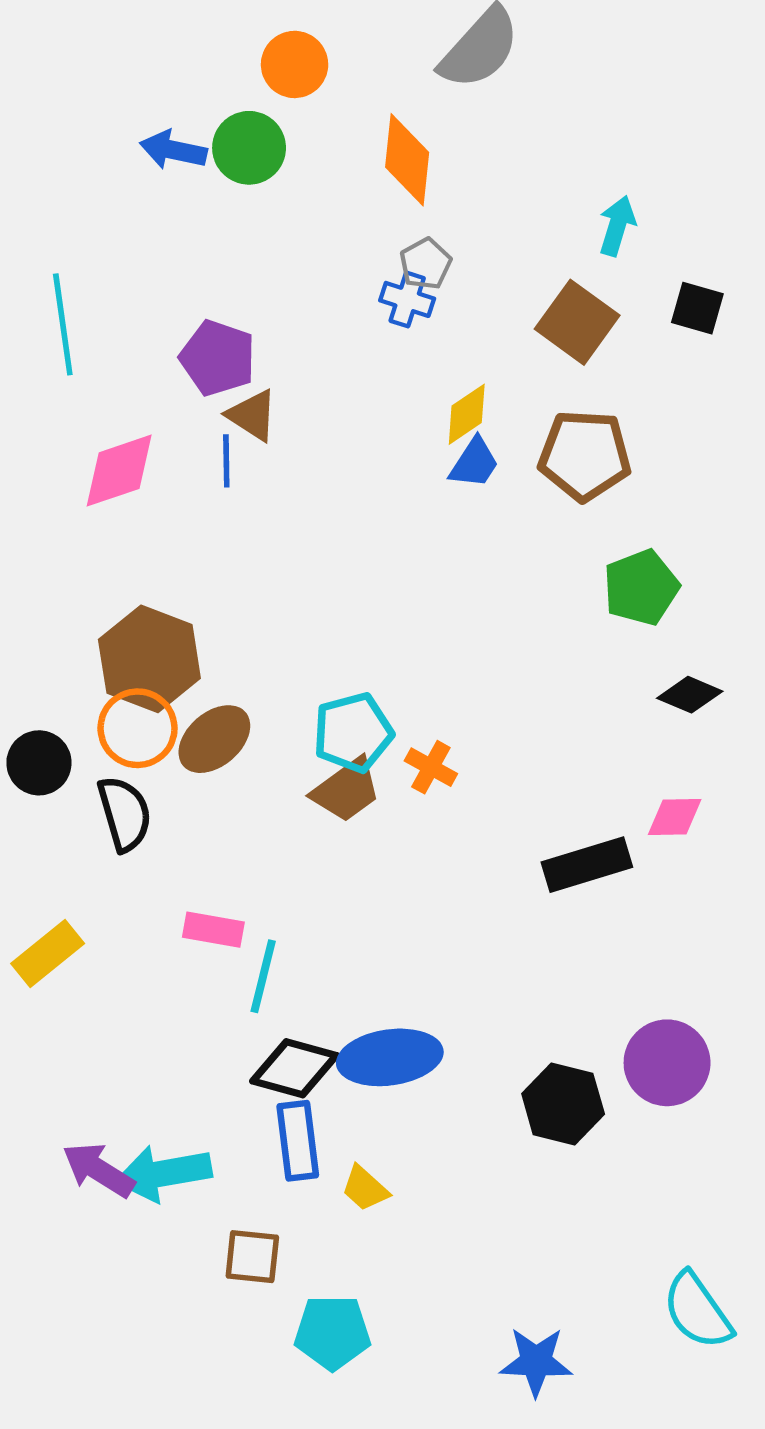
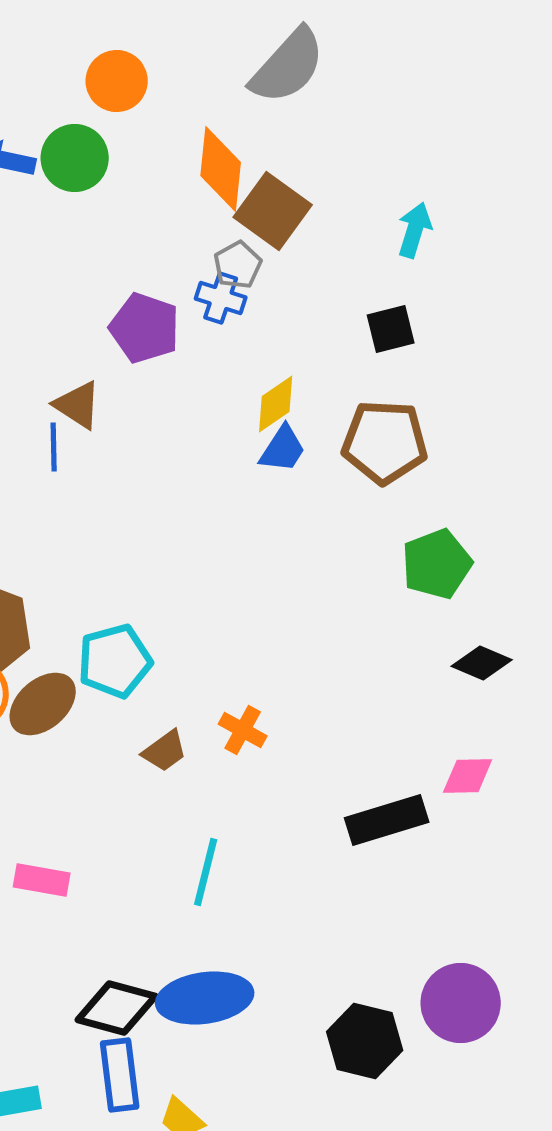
black square: (697, 308) -> (391, 329), moved, turned -30
brown square: (577, 322) -> (273, 211), moved
purple pentagon: (218, 358) -> (145, 328), moved
cyan pentagon: (353, 733) -> (115, 661), moved
brown trapezoid: (346, 790) -> (165, 751), size x0.7
cyan line: (263, 976) -> (206, 872), moved

